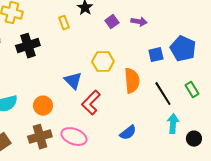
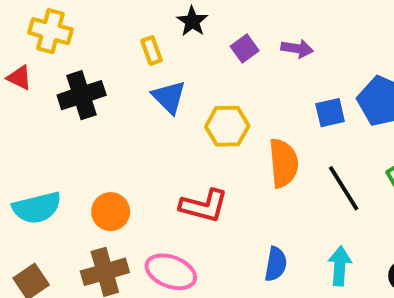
blue triangle: (73, 81) -> (169, 97), moved
red L-shape: (91, 103) -> (204, 206), turned -120
cyan arrow: (173, 124) -> (340, 266), moved
blue semicircle: (128, 133) -> (276, 264), turned -42

